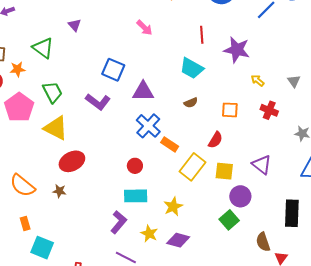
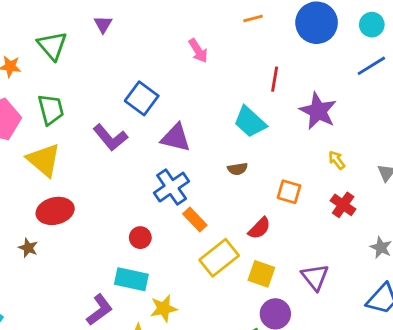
yellow star: (173, 207) -> (164, 308), moved

